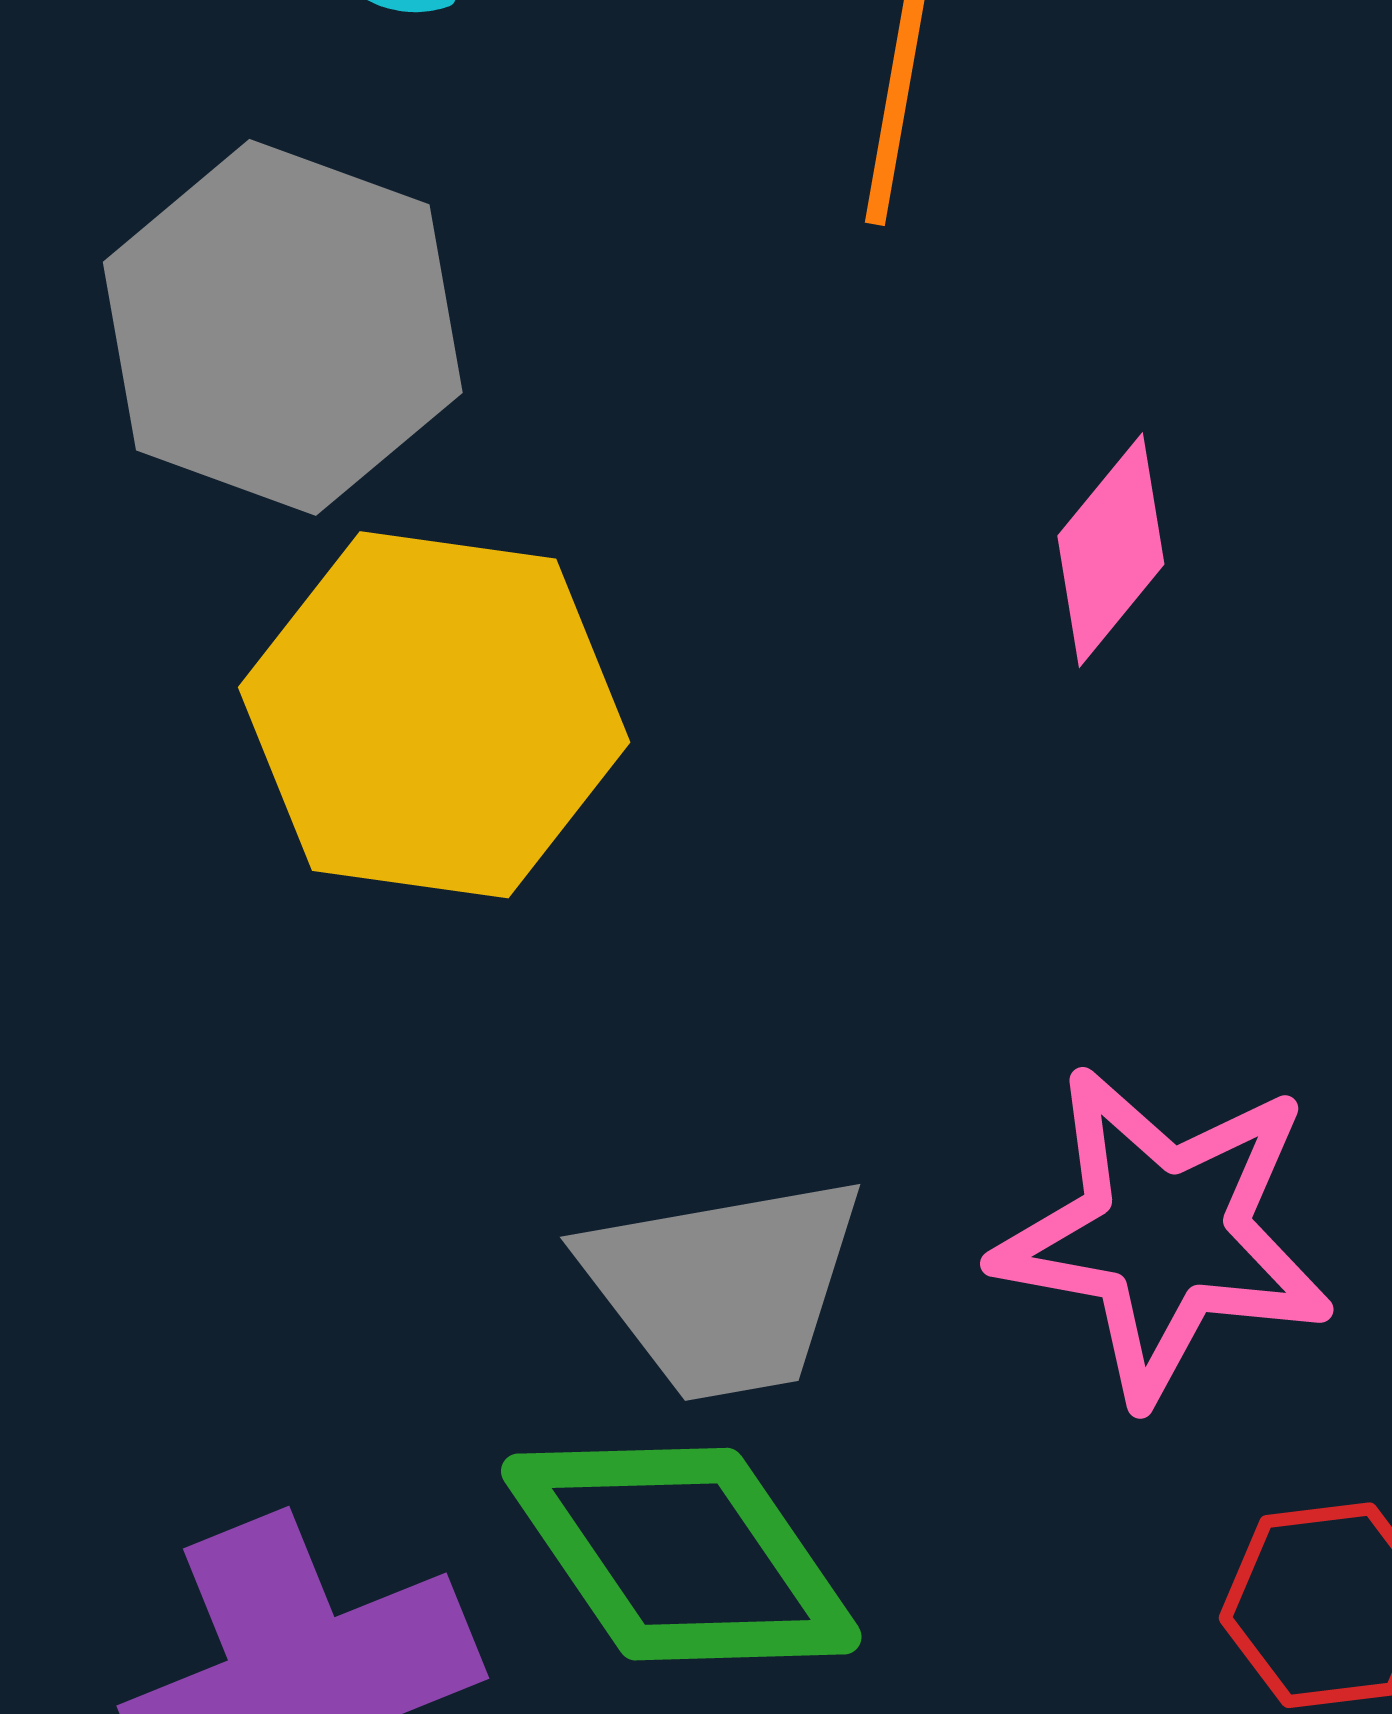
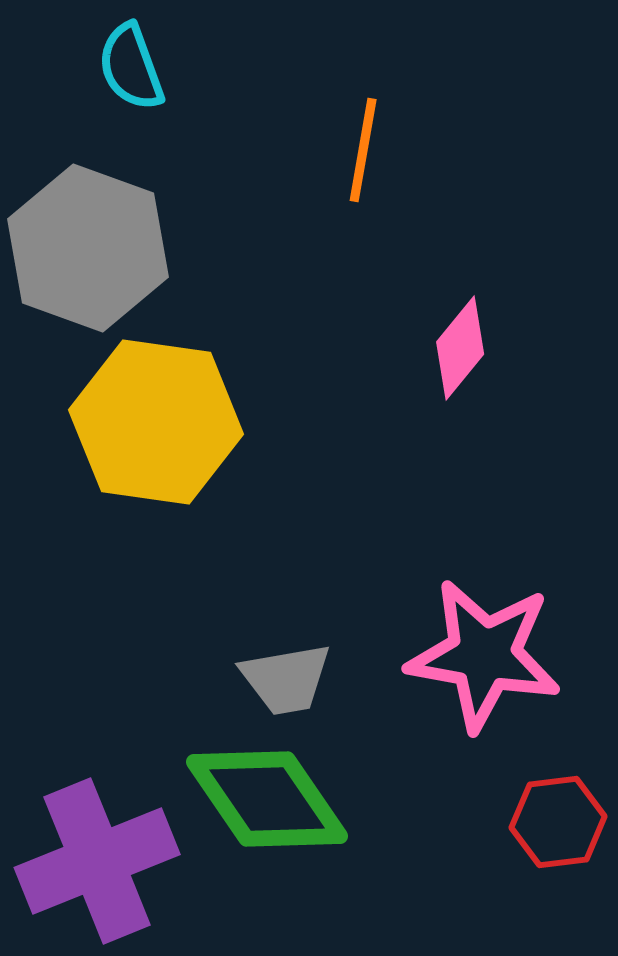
gray trapezoid: (724, 1287) -> (286, 679), size x0.7

